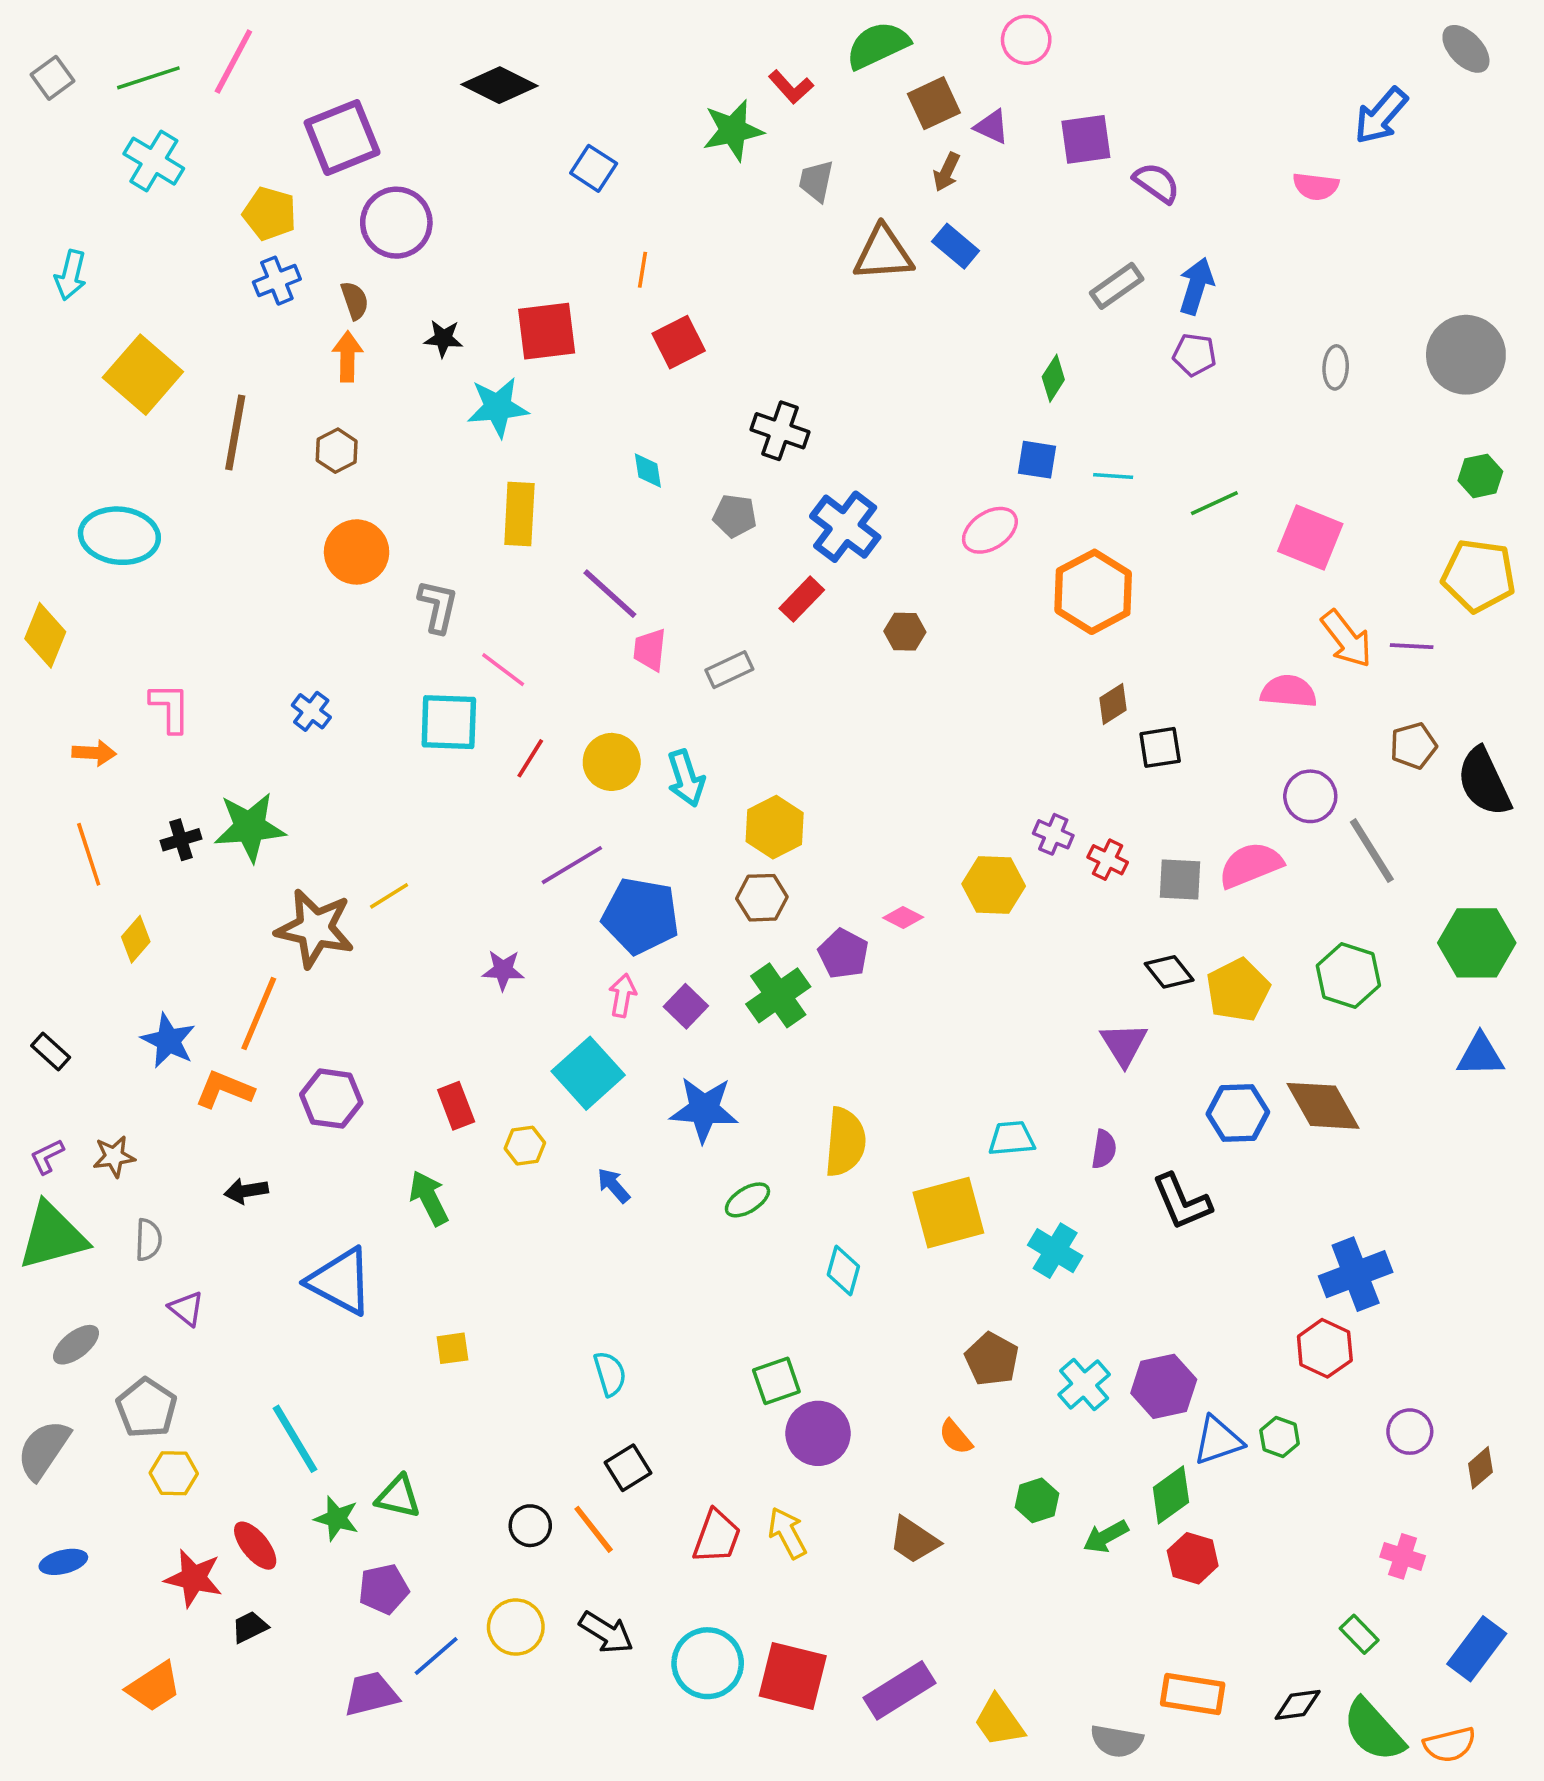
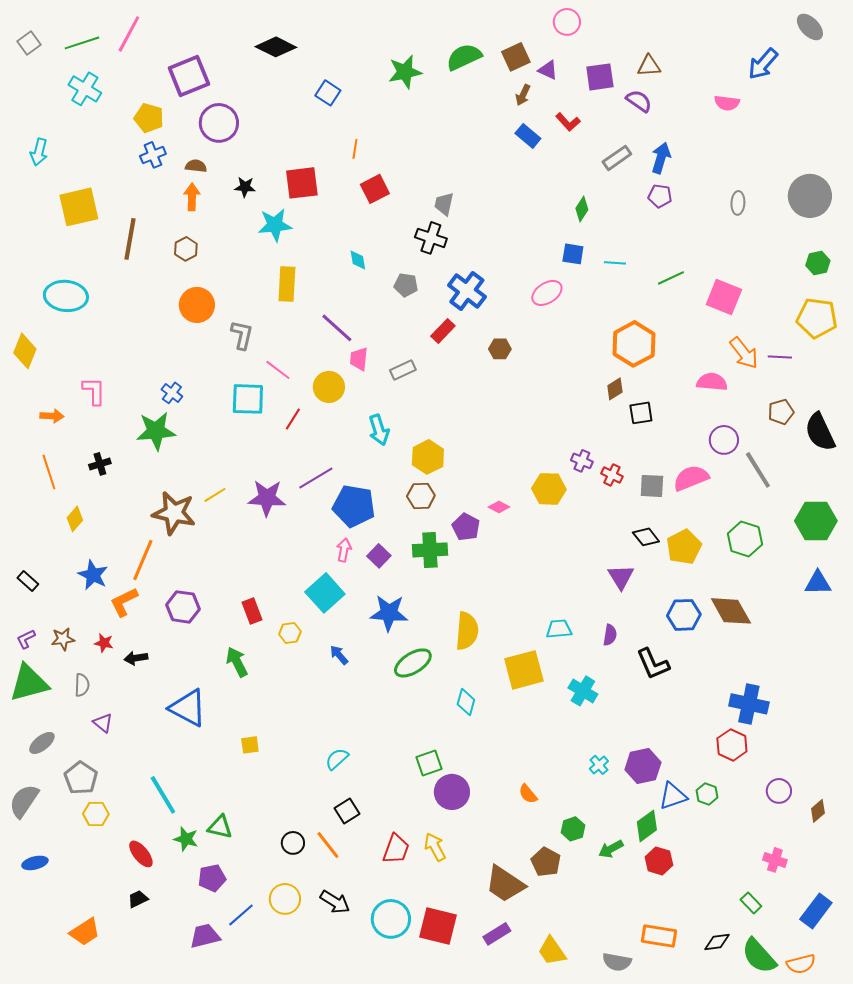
green semicircle: (878, 45) -> (464, 57), moved
red L-shape: (791, 87) -> (568, 122), moved
gray trapezoid: (816, 181) -> (444, 204), moved
brown triangle: (883, 253) -> (649, 66), moved, size x0.7
brown semicircle: (355, 300) -> (196, 166), turned -65
yellow square: (143, 375) -> (79, 207), turned 36
orange hexagon: (1093, 592) -> (634, 344), moved
yellow circle: (612, 762) -> (329, 387), moved
green star: (250, 827) -> (156, 431), moved
purple star: (503, 970) -> (267, 498), moved, size x1.6
green cross: (778, 995) -> (430, 550), turned 32
orange L-shape: (224, 1090) -> (124, 602), turned -48
green ellipse: (747, 1200) -> (413, 663), size x1.5
blue cross: (1356, 1274) -> (749, 704), turned 33
brown pentagon: (992, 1359) -> (546, 862), moved
cyan semicircle: (610, 1374) -> (337, 759), turned -115
cyan cross: (1084, 1385) -> (599, 765), size x0.7
brown trapezoid: (914, 1540) -> (505, 884), moved, size x1.4
red star: (194, 1578) -> (104, 643), moved, size x0.6
purple rectangle: (899, 1690) -> (497, 934), size x0.7

